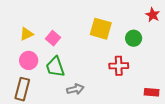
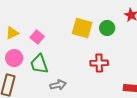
green circle: (134, 38) -> (107, 28), moved

